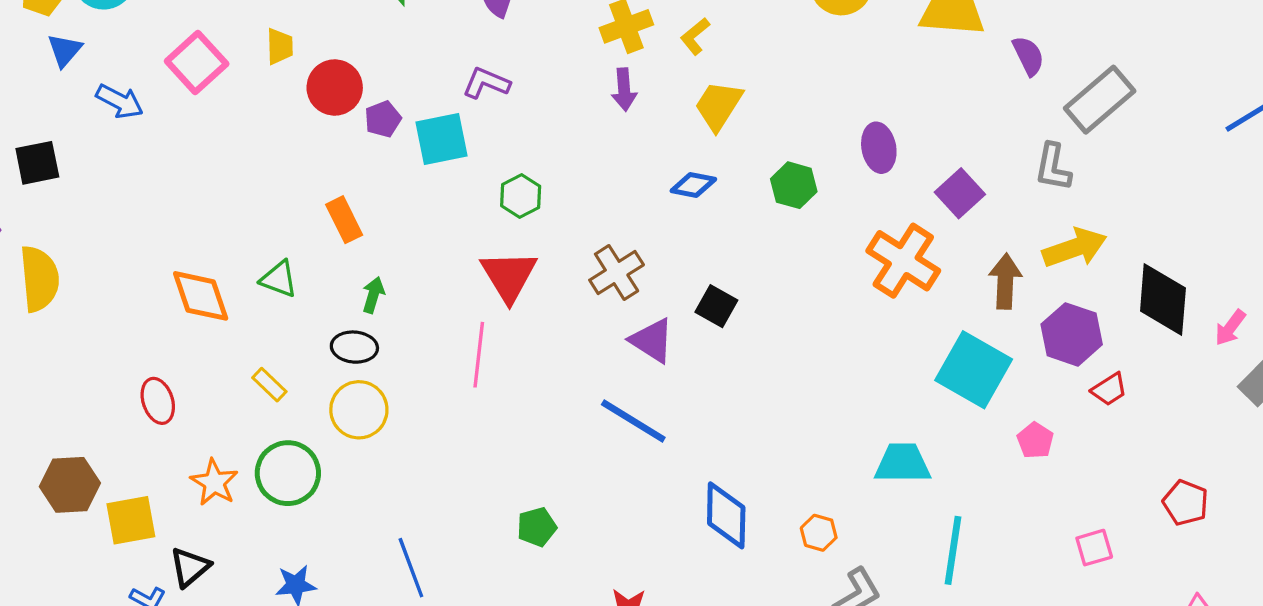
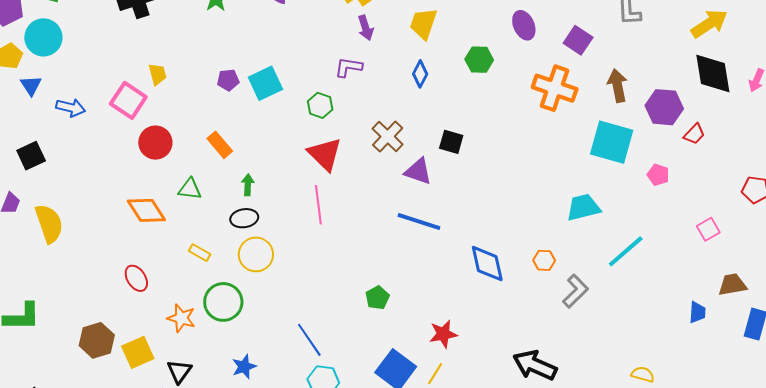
yellow trapezoid: (280, 46) -> (157, 74), moved
pink square: (197, 62) -> (128, 100), moved
purple L-shape: (486, 83) -> (348, 67), moved
red circle: (335, 87) -> (155, 143), moved
purple pentagon: (383, 119) -> (228, 80), turned 30
blue diamond: (693, 185) -> (420, 74), turned -60
yellow arrow: (1075, 248) -> (709, 24), moved
cyan line: (953, 550) -> (626, 251), turned 54

